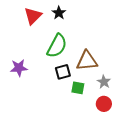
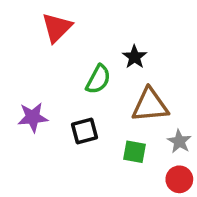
black star: (59, 13) -> (134, 57), moved
green semicircle: (57, 46) -> (98, 79), size x0.7
black square: (63, 72) -> (84, 131), moved

